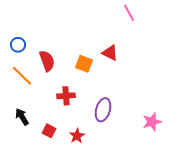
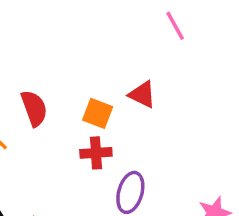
red cross: (66, 96) -> (96, 153), moved

